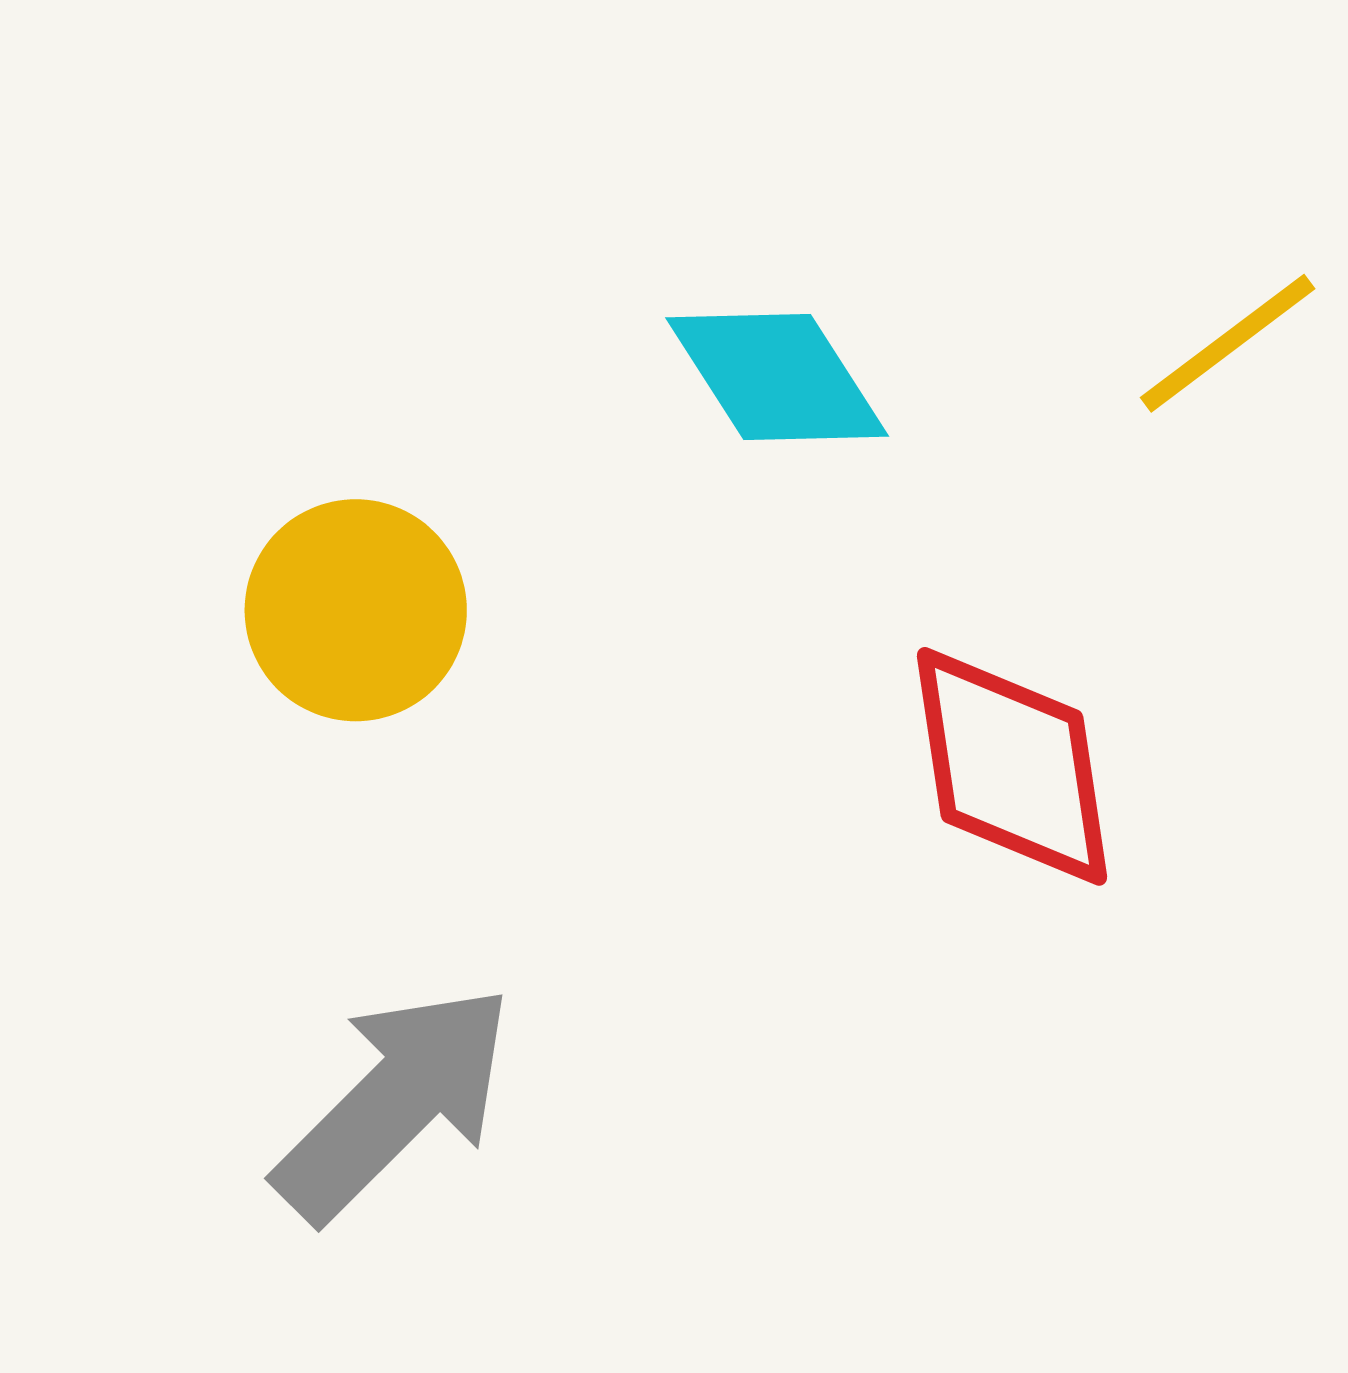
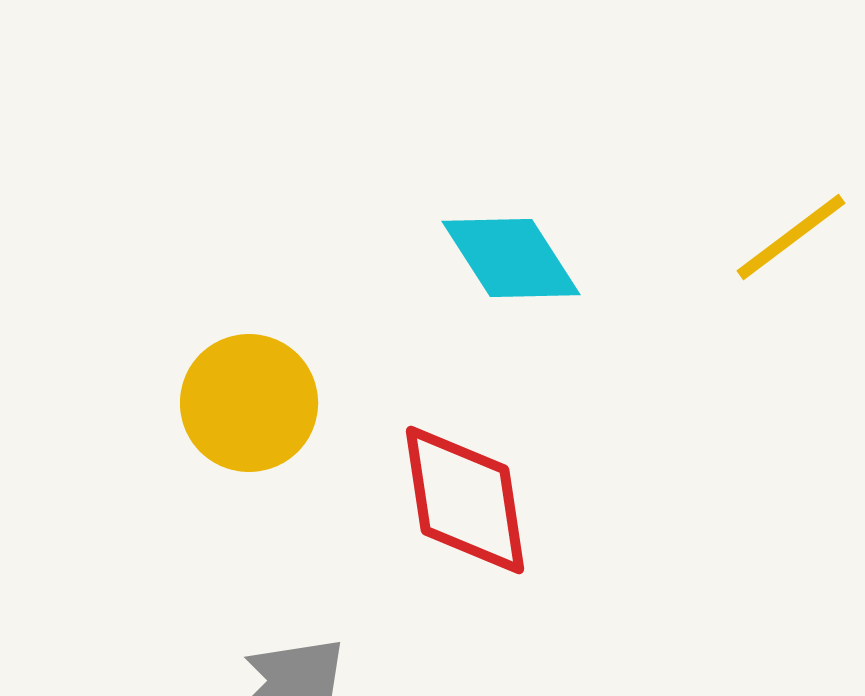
red diamond: (1012, 766) -> (465, 500), moved

